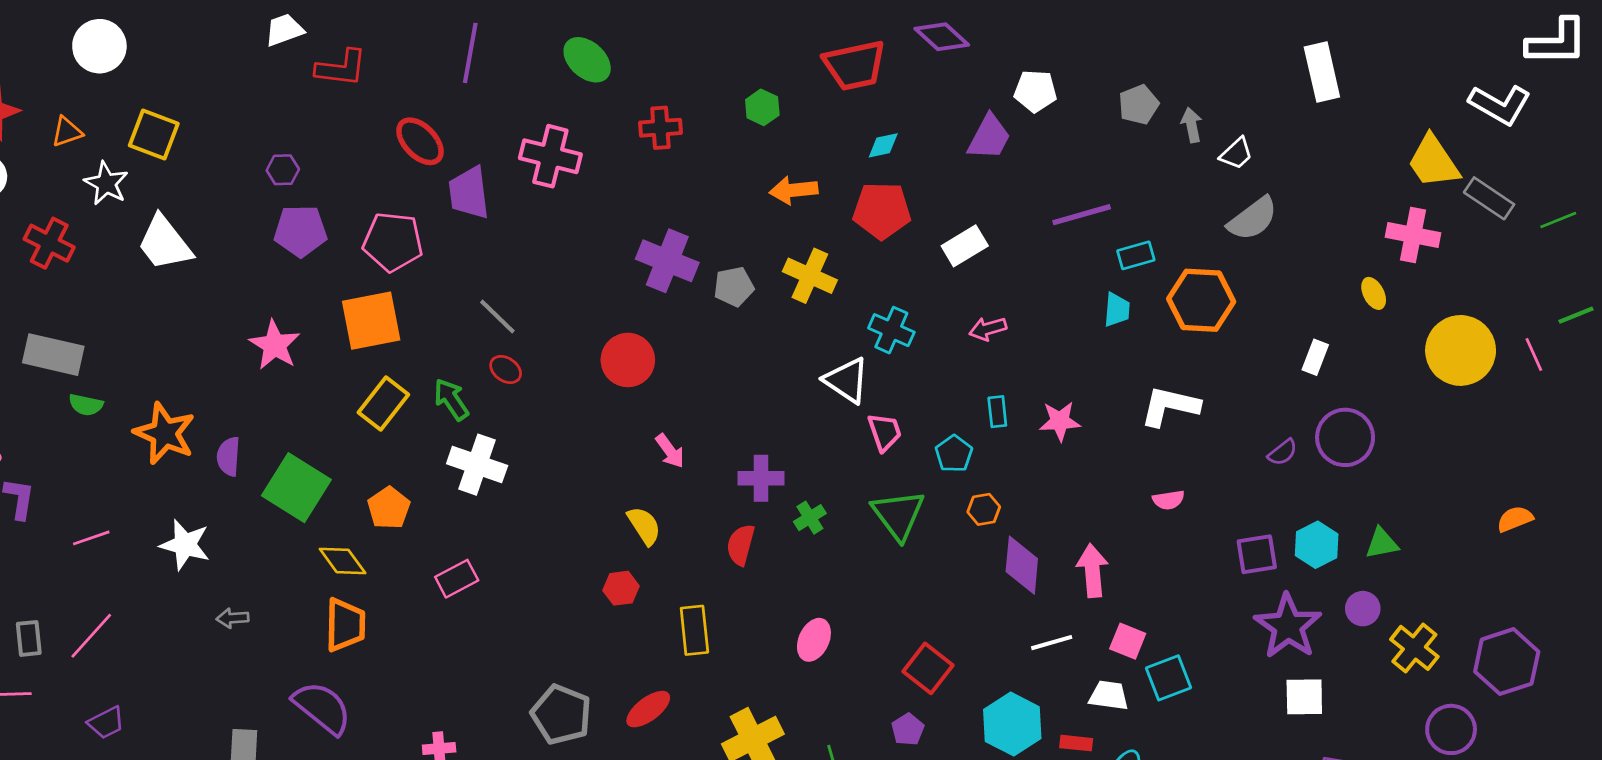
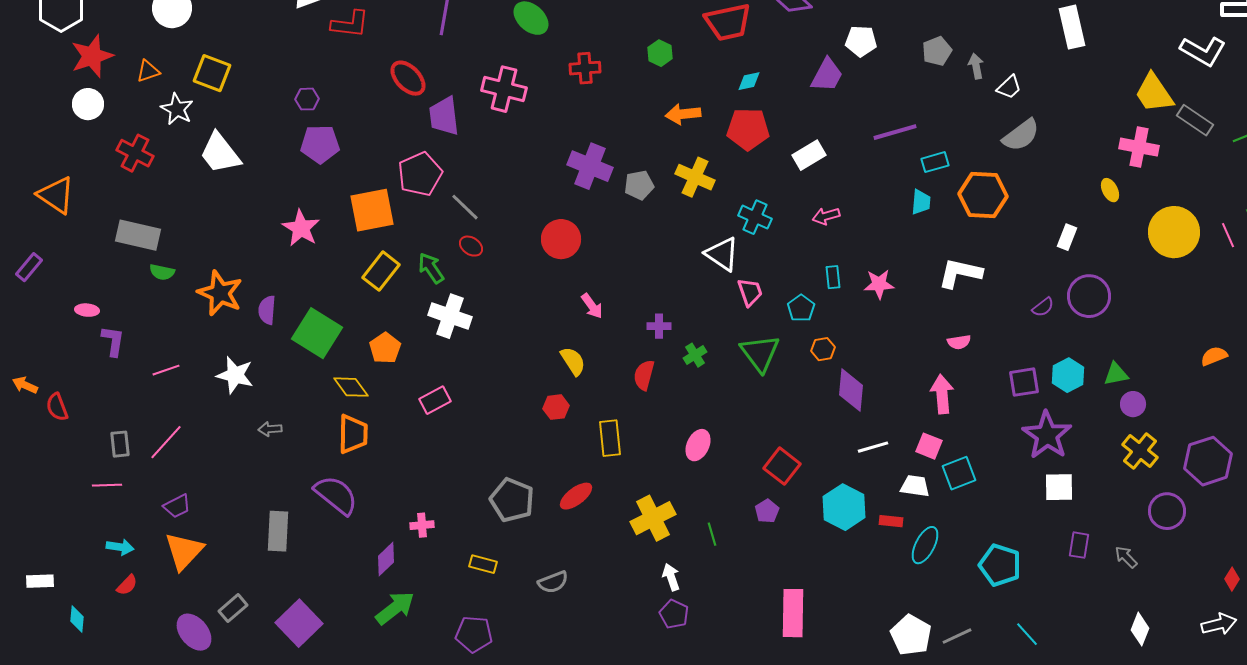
pink pentagon: (393, 242) -> (420, 174), moved, turned -30
purple cross: (761, 478) -> (659, 326), size x0.7
pink arrow: (1092, 571) -> (942, 394), moved
purple circle: (1363, 609) -> (1133, 404), moved

